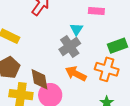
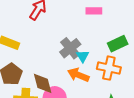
cyan triangle: (76, 29) -> (83, 56), moved

